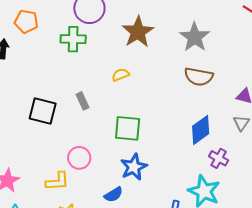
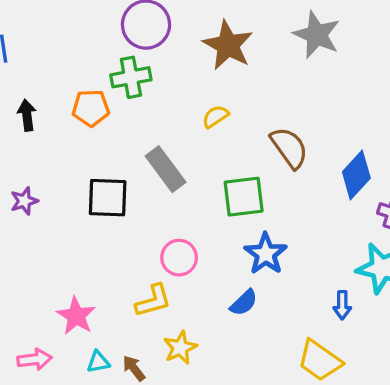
orange pentagon: (26, 22) -> (91, 108), moved
brown semicircle: (199, 77) -> (289, 148), moved, turned -124
gray rectangle: (82, 101) -> (166, 169), size x1.6

